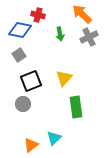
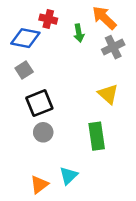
green arrow: (60, 34) -> (79, 33), moved
yellow triangle: (64, 78) -> (108, 94), moved, turned -30
gray circle: (23, 104) -> (43, 132), moved

